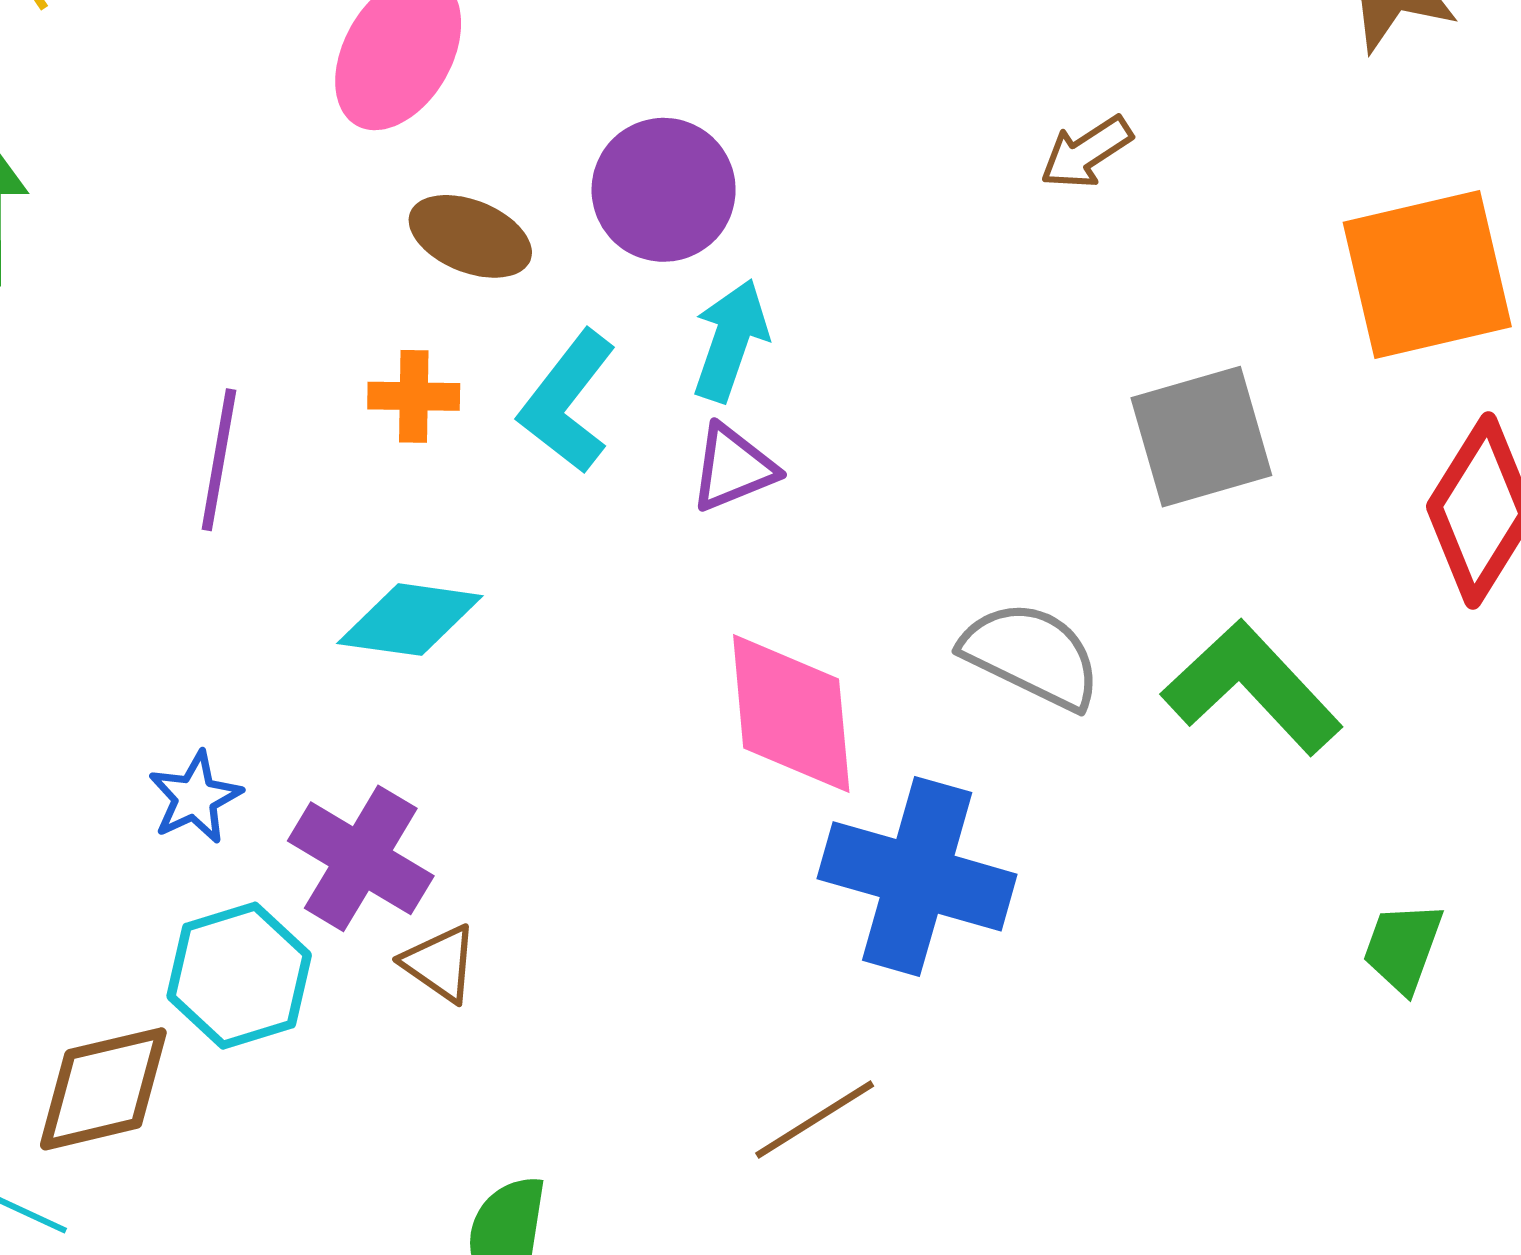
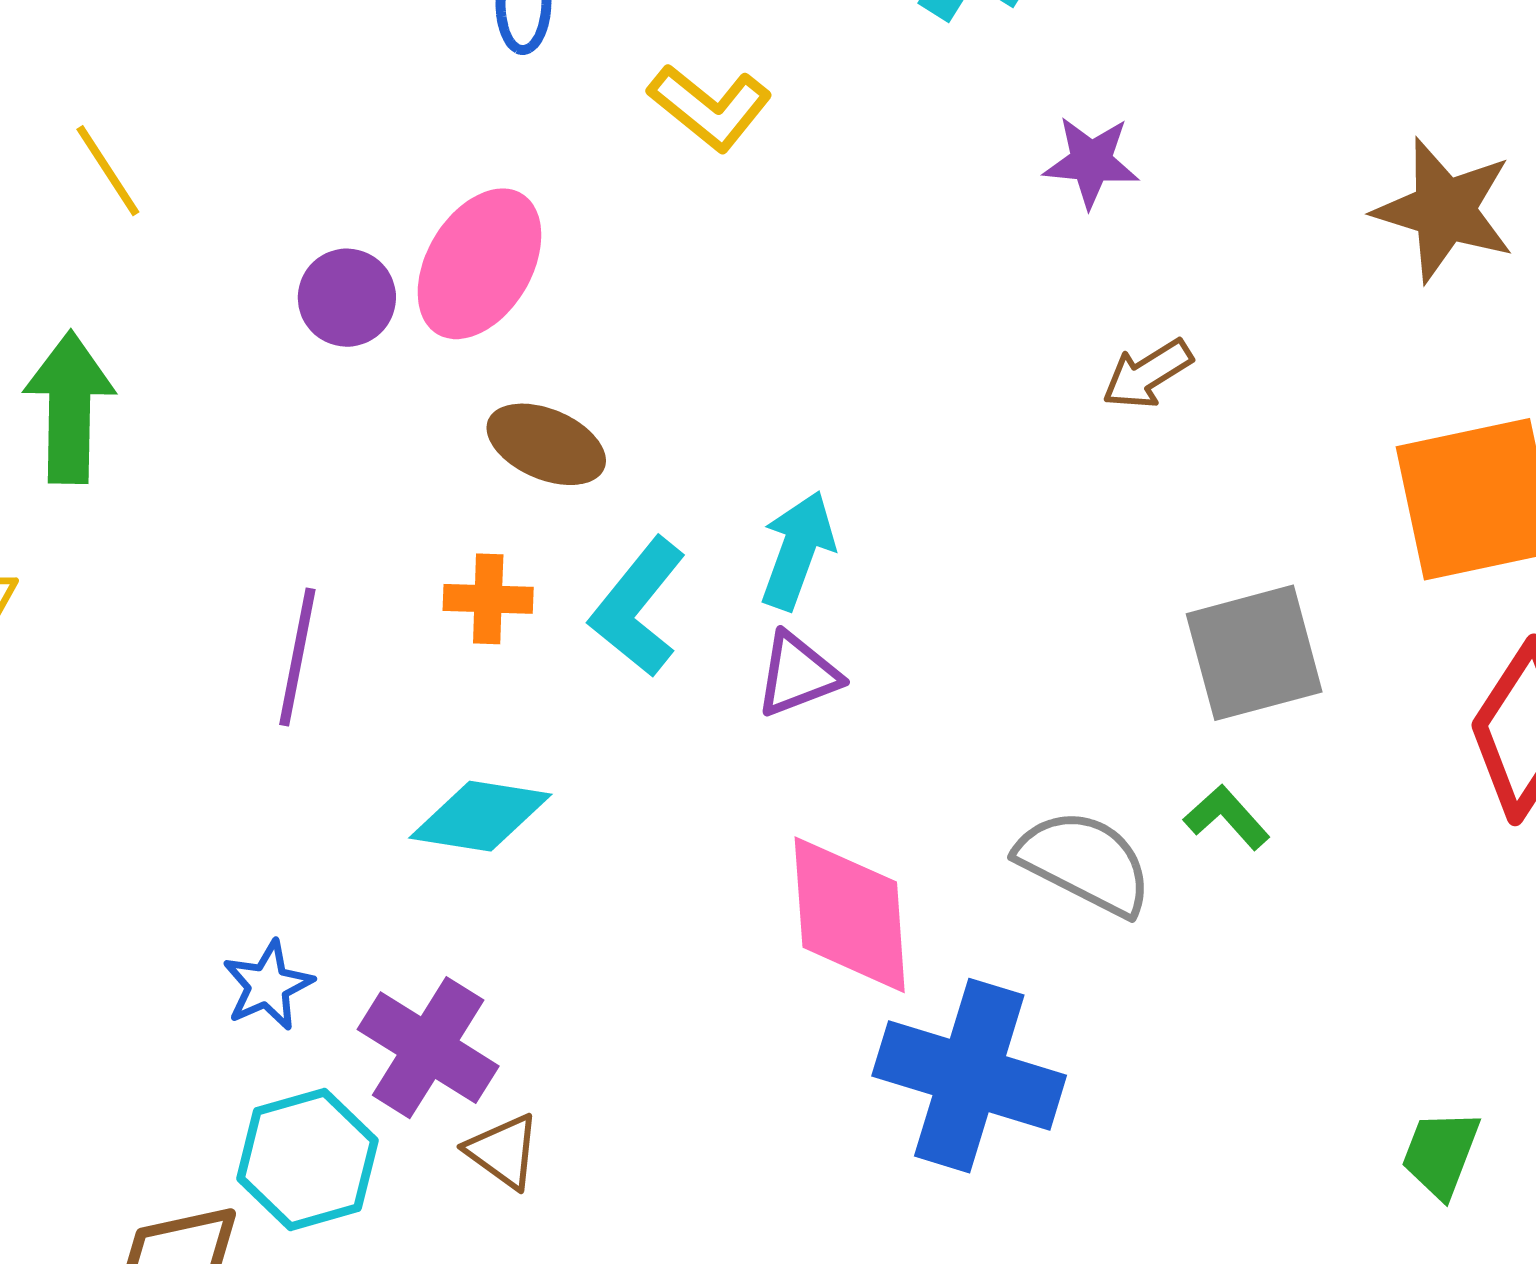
purple circle: (664, 190) -> (347, 298), moved, size x0.7
green L-shape: (1252, 688) -> (1227, 817), moved, size x0.5

